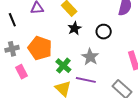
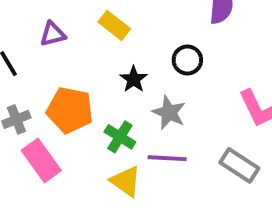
black star: (75, 28) -> (134, 79), moved
pink rectangle: (22, 72) -> (41, 160), size x1.5

